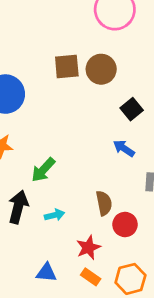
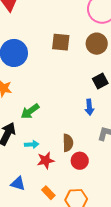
brown circle: (101, 69) -> (97, 44), moved
blue arrow: (124, 148) -> (89, 107), turned -140
red star: (88, 247) -> (46, 160), moved

